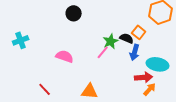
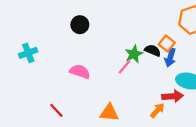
black circle: (74, 13) -> (80, 25), moved
blue arrow: (135, 52) -> (170, 58), moved
orange arrow: (150, 89) -> (157, 110), moved

